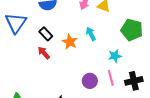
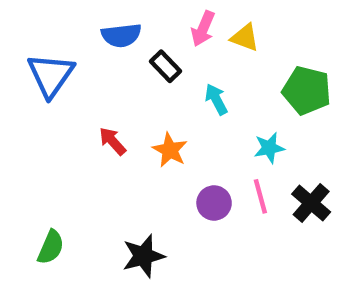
black rectangle: (46, 34) -> (165, 66), moved
orange star: (70, 42) -> (170, 150), moved
black cross: (134, 81) -> (311, 203), turned -36

